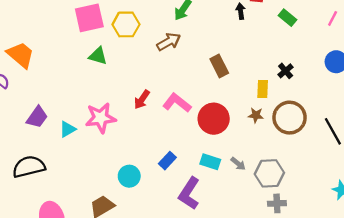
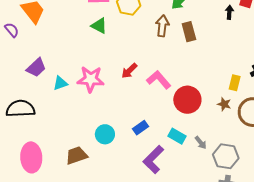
brown arrow: (169, 42) -> (162, 26), turned -65
brown rectangle: (219, 66) -> (189, 32), moved

